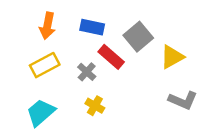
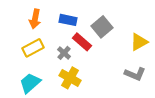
yellow triangle: (172, 57) -> (139, 42), moved
yellow cross: (95, 106) -> (70, 78), size x1.5

